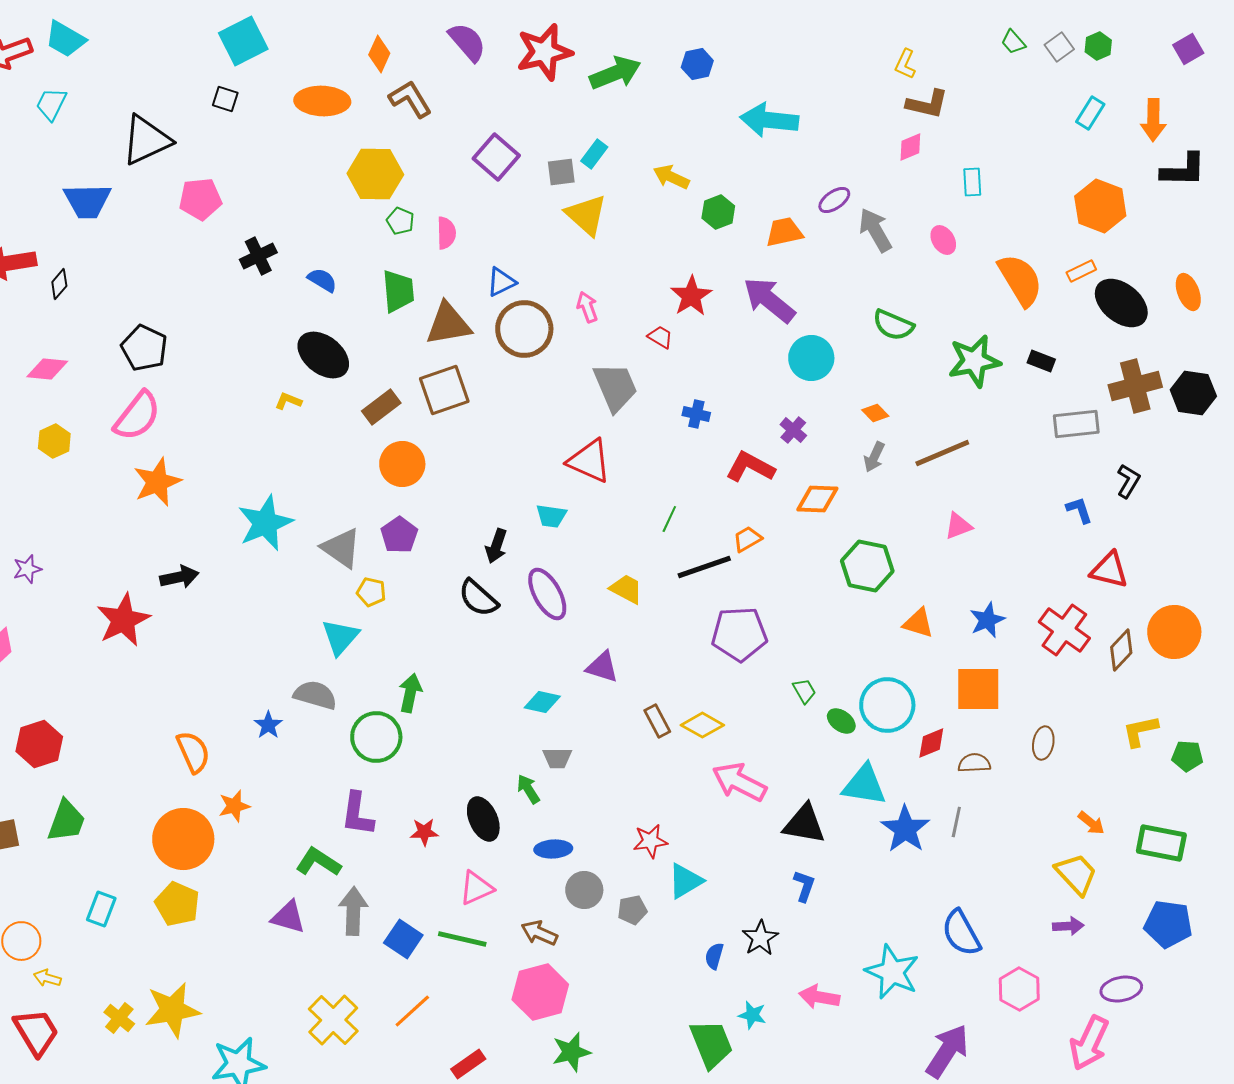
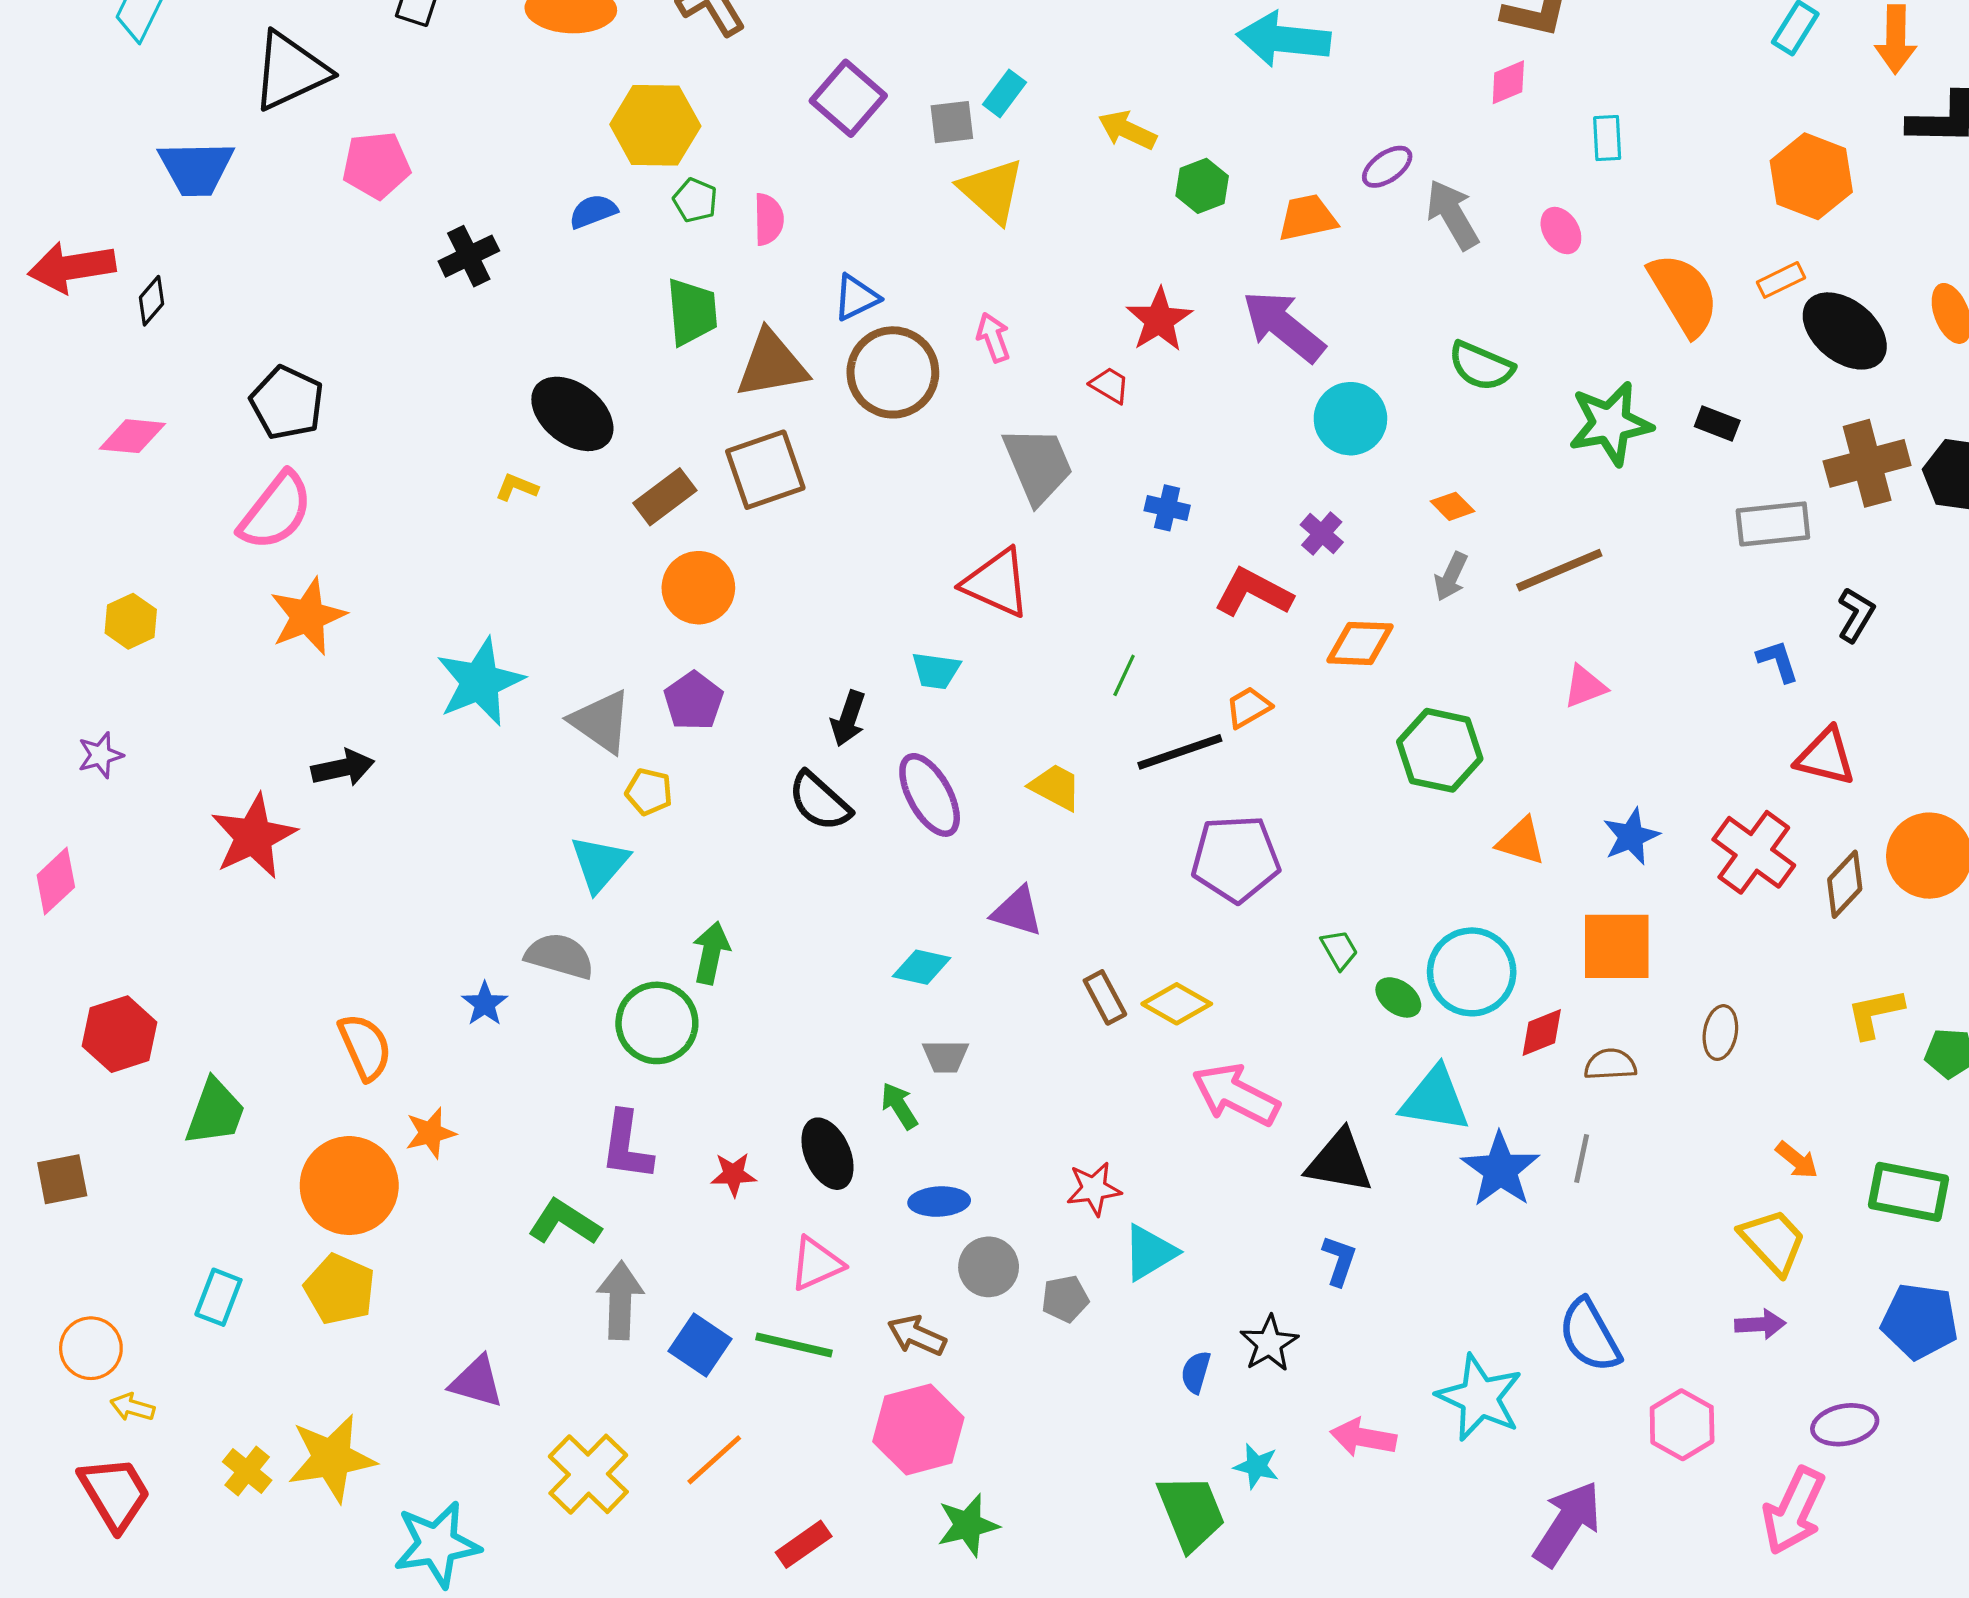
blue semicircle: (322, 280) -> (593, 211), moved, turned -52
yellow hexagon: (54, 441) -> (131, 621), moved
green trapezoid: (66, 821) -> (215, 1112), moved
purple triangle: (288, 917) -> (477, 1382), moved

